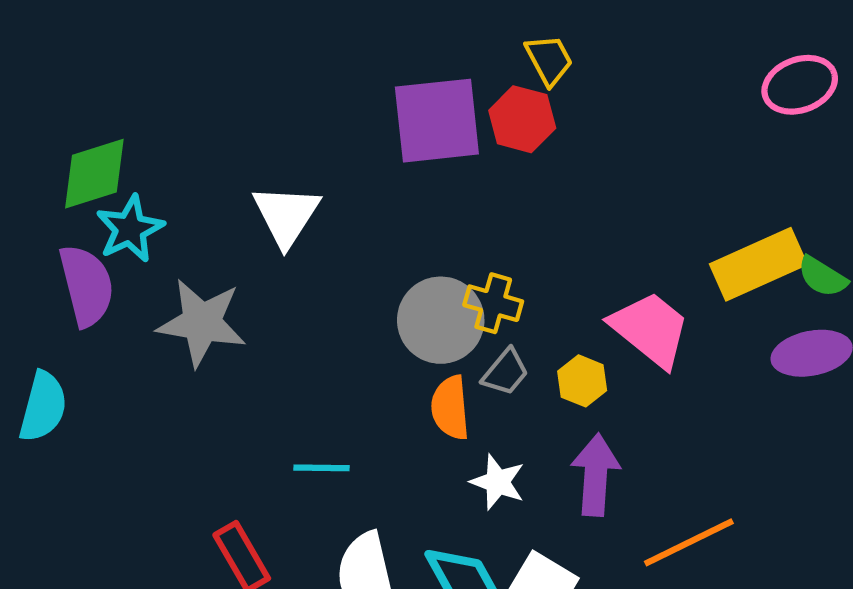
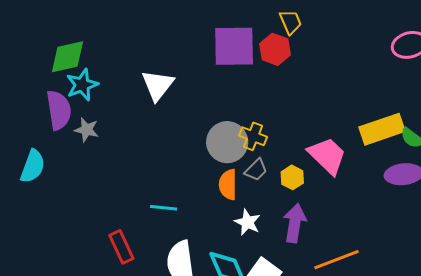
gray star: (202, 323) -> (87, 130), moved, size x0.6

